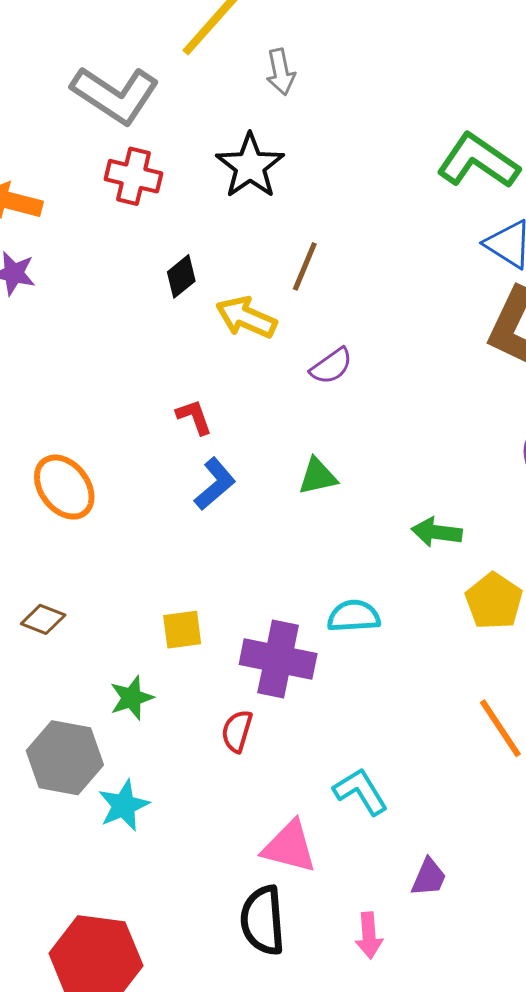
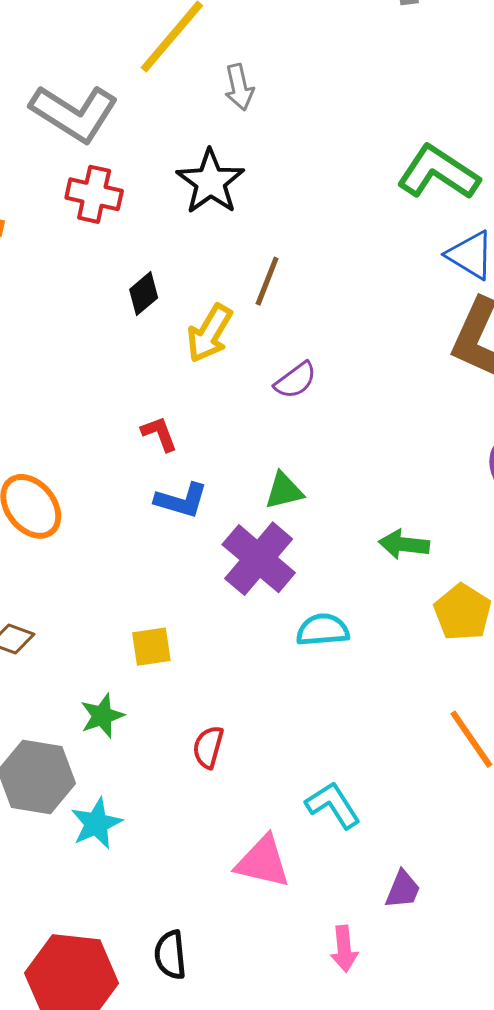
yellow arrow: (246, 317) -> (209, 333), turned -82
blue L-shape: (215, 484) -> (181, 500), turned 58
purple cross: (278, 659) -> (259, 559), moved, turned 30
black semicircle: (263, 920) -> (170, 955), moved, size x0.7

